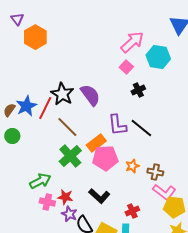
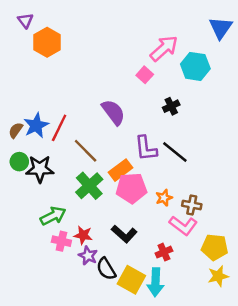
pink square: (126, 67) -> (145, 75), moved
black star: (62, 94) -> (40, 169), moved, turned -30
pink L-shape: (164, 192) -> (183, 226), moved

